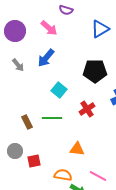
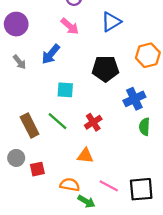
pink arrow: (49, 28) -> (70, 26), moved
cyan square: (59, 90) -> (65, 90), turned -35
red cross: (87, 109) -> (93, 122), moved
green line: (52, 118) -> (57, 121), turned 42
brown rectangle: (27, 122) -> (30, 126), size x1.5

